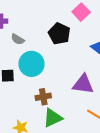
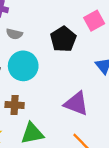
gray semicircle: (18, 39) -> (14, 34), turned -32
brown cross: (43, 97) -> (15, 105), moved

